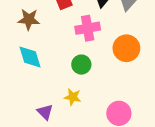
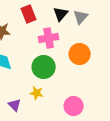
green circle: (81, 65) -> (44, 67), size x1.5

